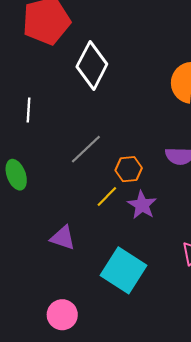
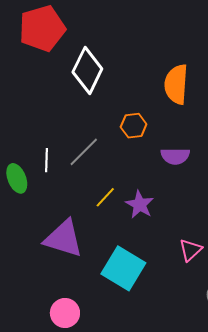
white line: (29, 110) -> (47, 160), moved
orange hexagon: (129, 169) -> (134, 126), moved
purple triangle: (63, 238) -> (64, 238), size x1.6

